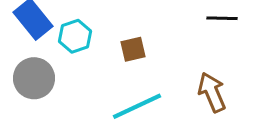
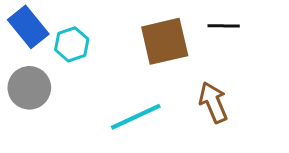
brown square: (133, 49) -> (165, 41), moved, size x1.8

